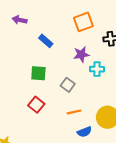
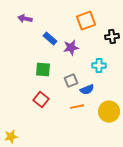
purple star: (81, 54) -> (71, 48), moved
gray square: (68, 85) -> (71, 81), turned 32
blue semicircle: (84, 132) -> (87, 90), moved

